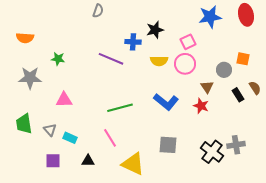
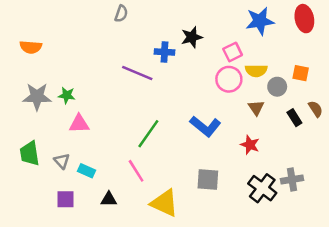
green star: (58, 59) -> (67, 95), moved
yellow semicircle: (159, 61) -> (256, 71), moved
red star: (201, 106) -> (250, 145), moved
green line: (120, 108) -> (148, 134), turned -40

